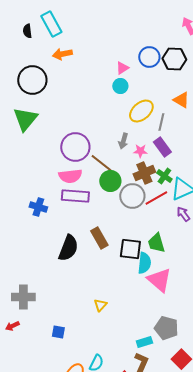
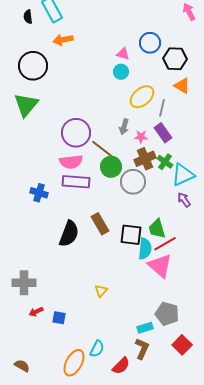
black hexagon: (174, 59) -> (175, 59), moved
pink triangle: (122, 68) -> (123, 54), turned 48
red line: (156, 198) -> (165, 244), moved
red arrow: (12, 326) -> (36, 312), moved

